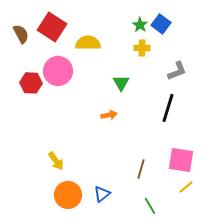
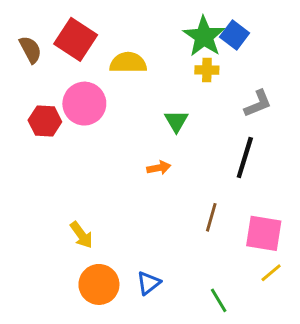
green star: (140, 25) -> (204, 36), size x1.8
brown line: (141, 169) -> (211, 217), moved

